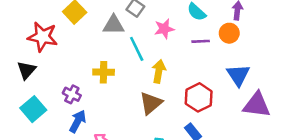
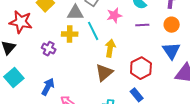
orange circle: (229, 33) -> (172, 25), moved
yellow cross: (104, 72) -> (70, 34), moved
purple cross: (72, 94) -> (49, 49), moved

